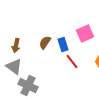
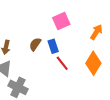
pink square: (85, 34) -> (61, 21), moved

